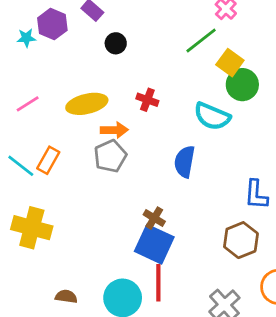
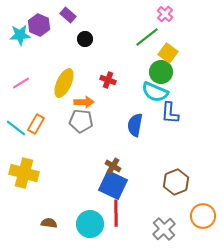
cyan star: (26, 38) -> (20, 35), size x1.5
green circle: (242, 85) -> (161, 72), moved
yellow ellipse: (87, 104) -> (64, 83), turned -52
gray pentagon: (110, 156) -> (81, 121), turned 30
blue L-shape: (256, 195) -> (170, 113), moved

